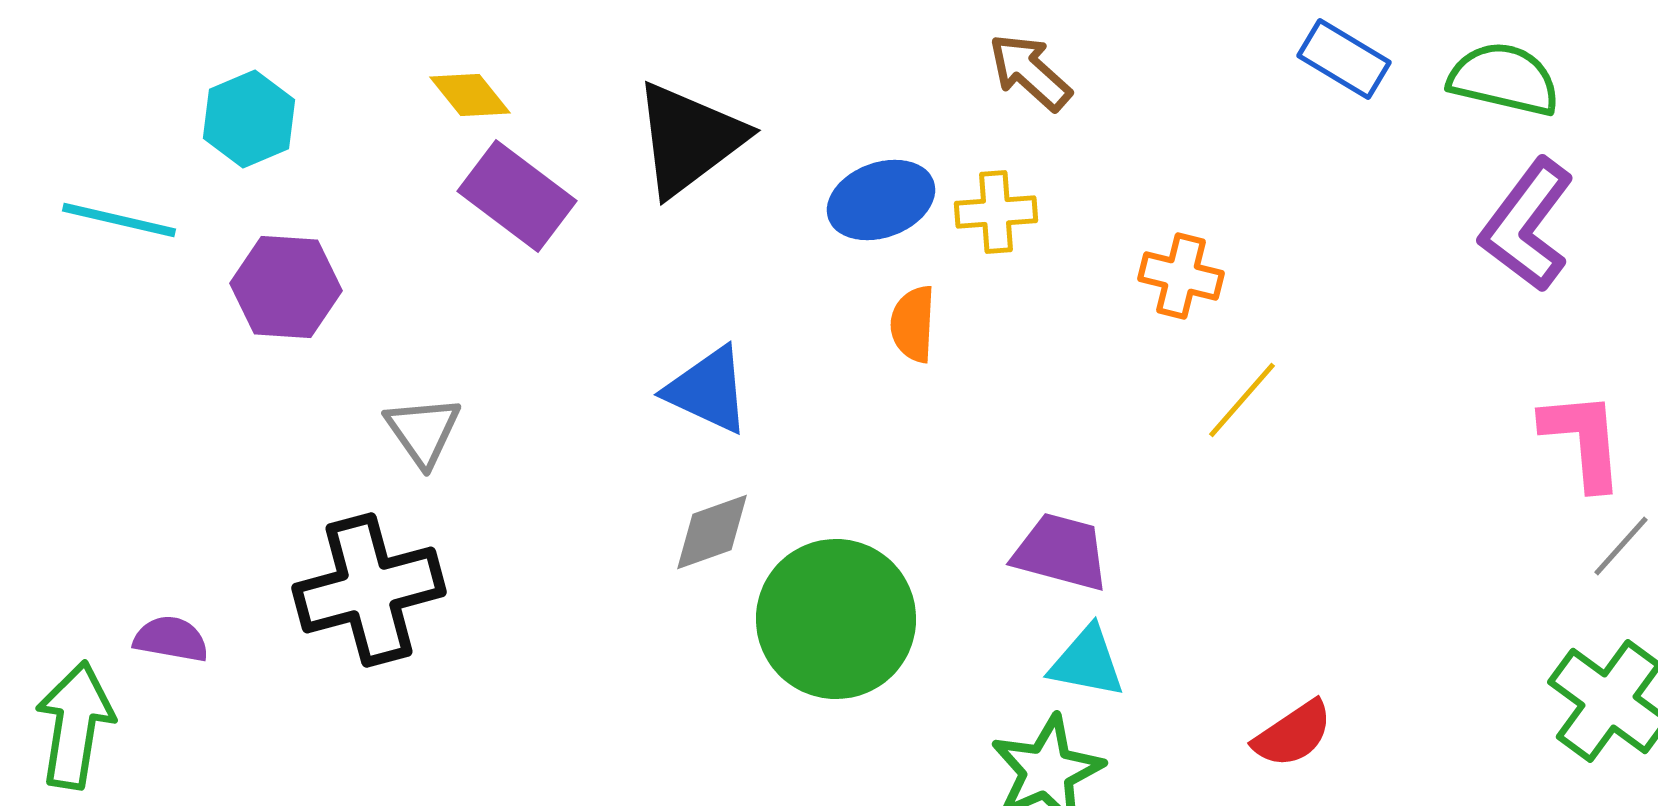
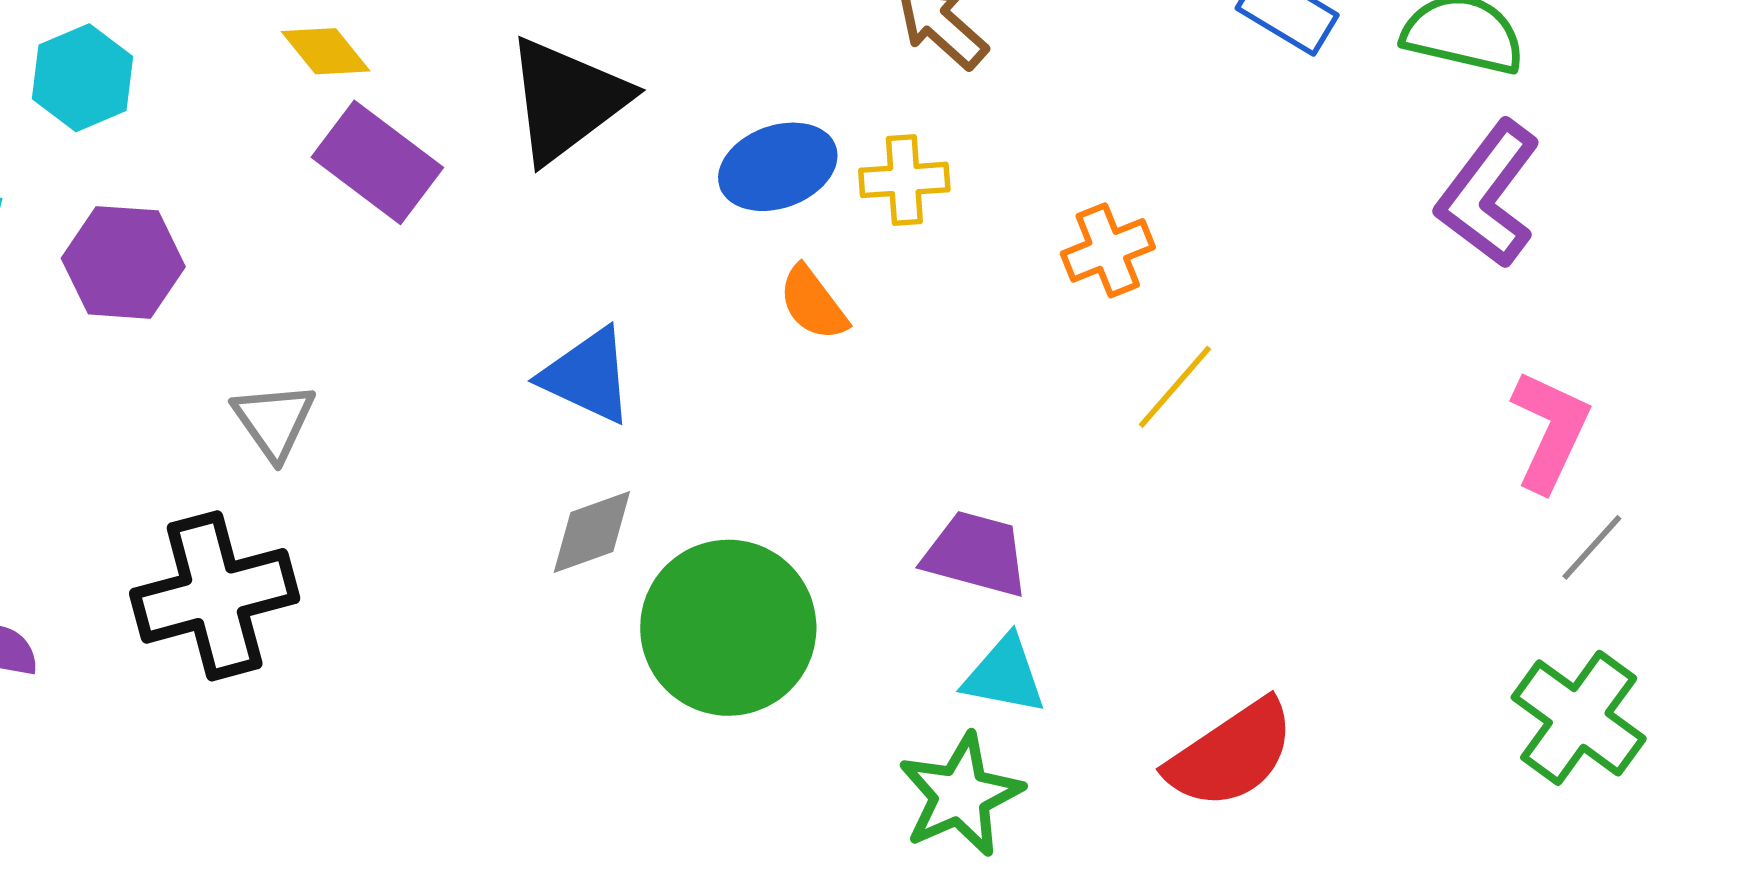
orange cross: (1181, 276) -> (1108, 250), turned -36
orange semicircle: (913, 324) -> (813, 303), turned -40
pink L-shape: (1583, 440) -> (1550, 431), turned 30
red semicircle: (1293, 734) -> (1231, 754), size x1.5

